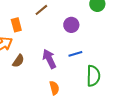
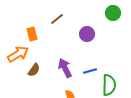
blue line: (75, 54) -> (90, 71), moved

